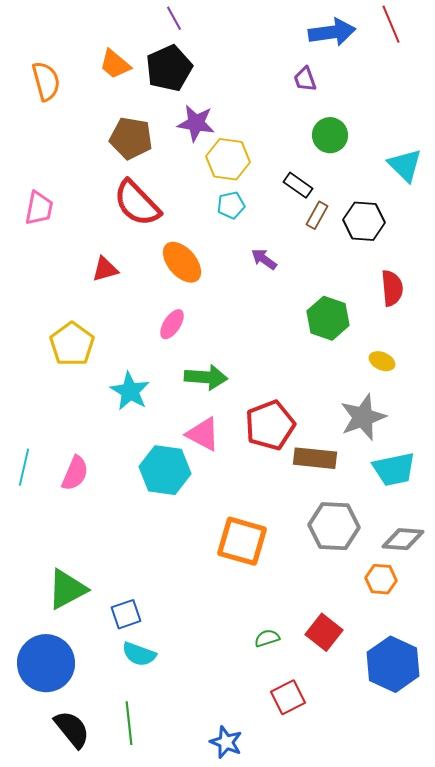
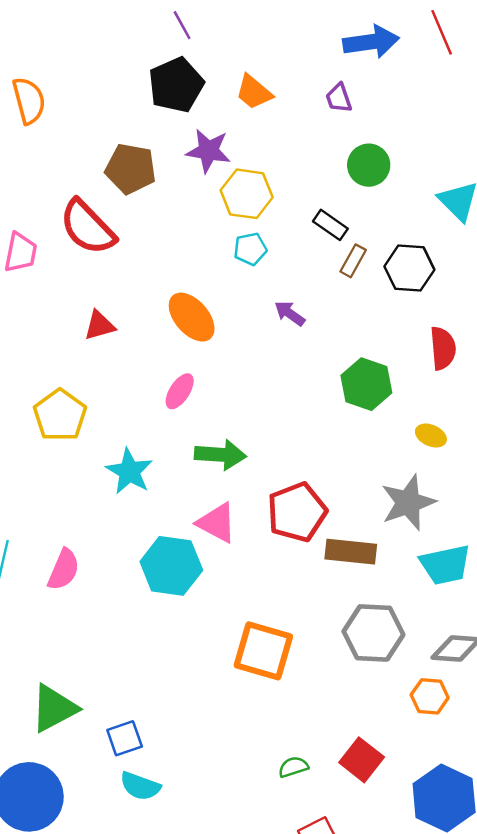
orange trapezoid: (115, 64) -> (254, 92), moved
red semicircle: (137, 203) -> (88, 227), moved

